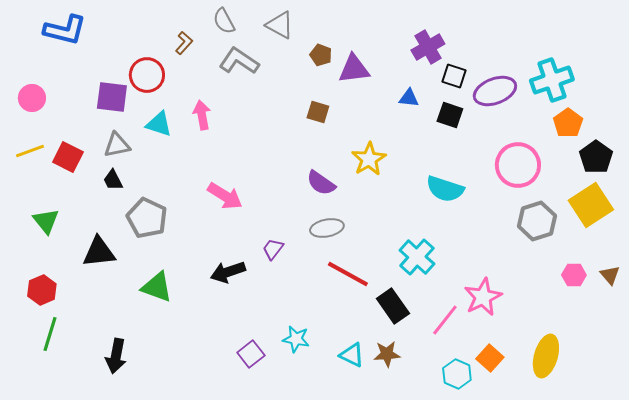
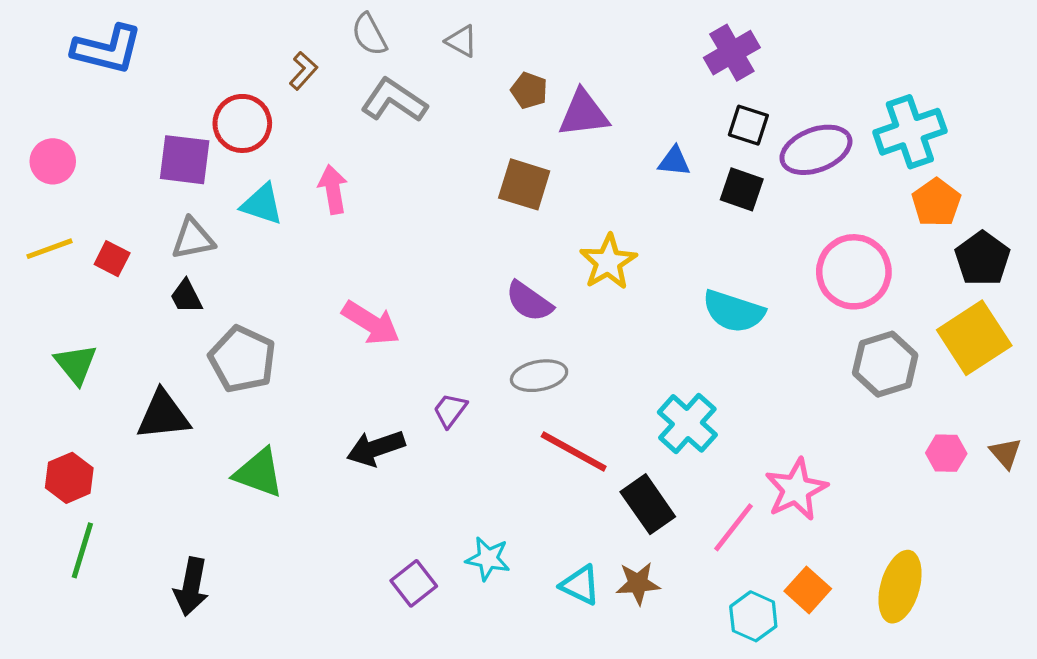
gray triangle: (280, 25) -> (462, 41), size x0.7
purple cross: (428, 47) -> (732, 53), moved
brown square: (318, 112) -> (524, 184), size x1.4
red square: (68, 157) -> (112, 259), size x0.7

